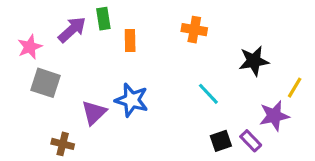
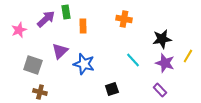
gray square: (45, 83) -> (33, 65), moved
purple triangle: (94, 113) -> (60, 51), moved
purple star: (274, 116) -> (165, 63), moved, turned 30
black square: (221, 141) -> (112, 89), moved

